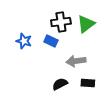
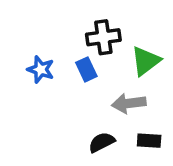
green triangle: (86, 24) -> (146, 61), moved
blue rectangle: (51, 41) -> (86, 69), turned 40

